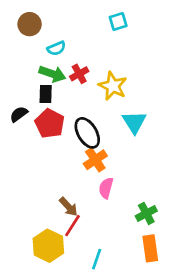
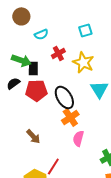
cyan square: (118, 21) -> (85, 30), moved
green arrow: (52, 74) -> (21, 60), moved
red pentagon: (50, 124) -> (36, 90), turned -30
brown arrow: (68, 207) -> (33, 136), moved

